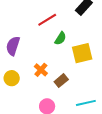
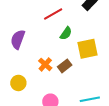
yellow circle: (12, 78) -> (18, 83), moved
brown rectangle: (61, 81) -> (65, 66), moved

